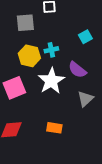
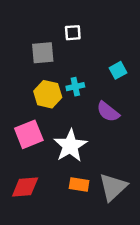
white star: (51, 81) -> (70, 146), moved
gray triangle: (85, 99) -> (113, 187), moved, size x1.4

